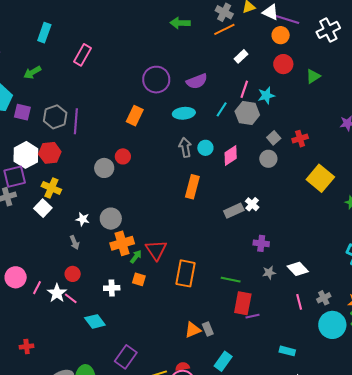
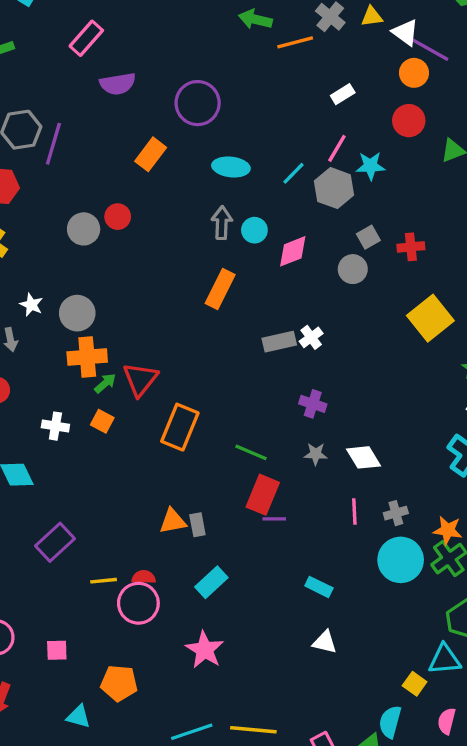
orange line: (224, 29) -> (295, 42), moved
purple semicircle: (197, 81) -> (118, 84), moved

